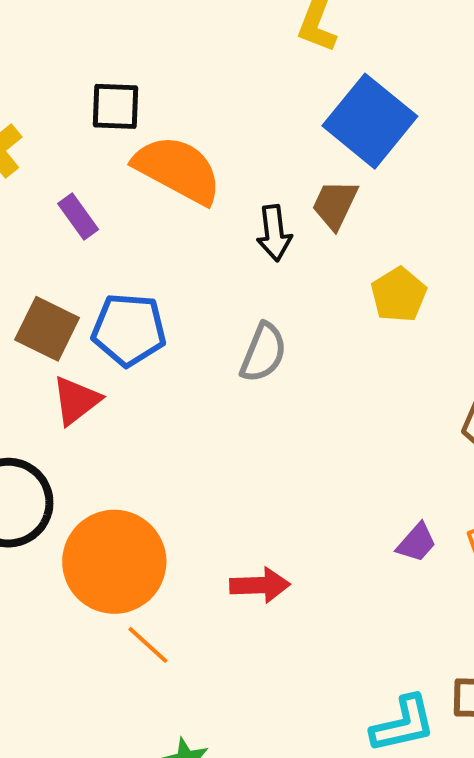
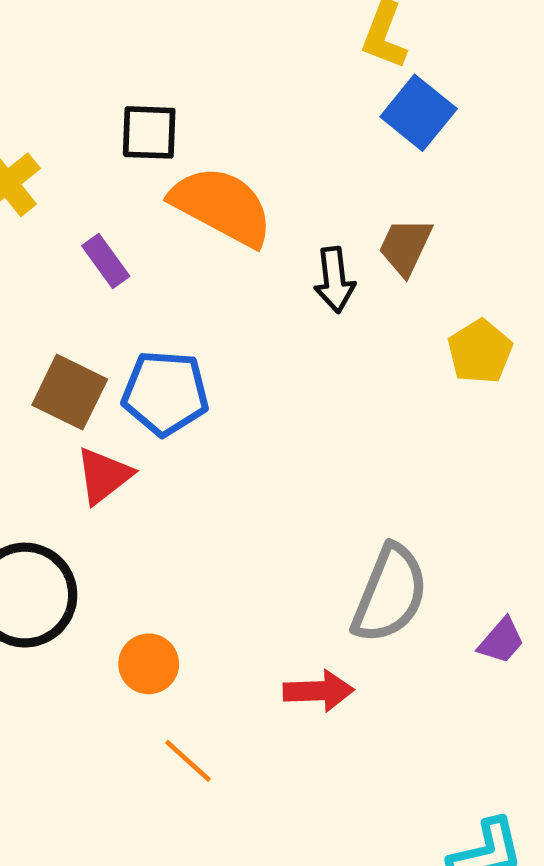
blue square: (370, 121) -> (419, 113), moved, size x0.7
gray semicircle: (263, 353) -> (390, 594), moved, size x1.4
orange circle: (114, 562) -> (149, 664), size x0.5

